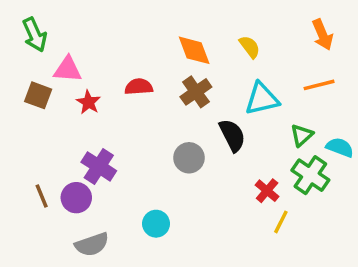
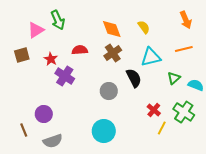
green arrow: (35, 35) -> (58, 20), moved
pink triangle: (68, 69) -> (36, 30), moved, turned -36
brown square: (38, 95) -> (22, 55), turned -35
purple cross: (99, 166) -> (65, 76), moved
green cross: (310, 175) -> (184, 112), moved
brown line: (42, 196) -> (24, 130), moved
cyan circle: (156, 224) -> (104, 131), moved, size x1.5

